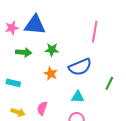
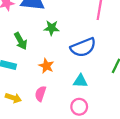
green arrow: (24, 52) -> (21, 41), moved, turned 56
orange star: (51, 74) -> (46, 66), moved

